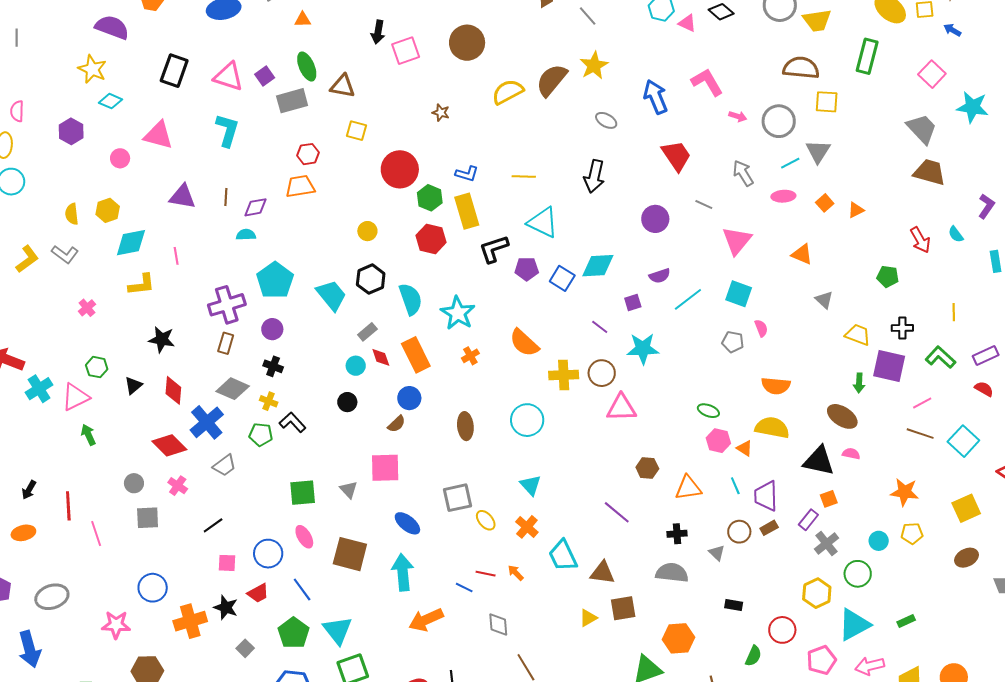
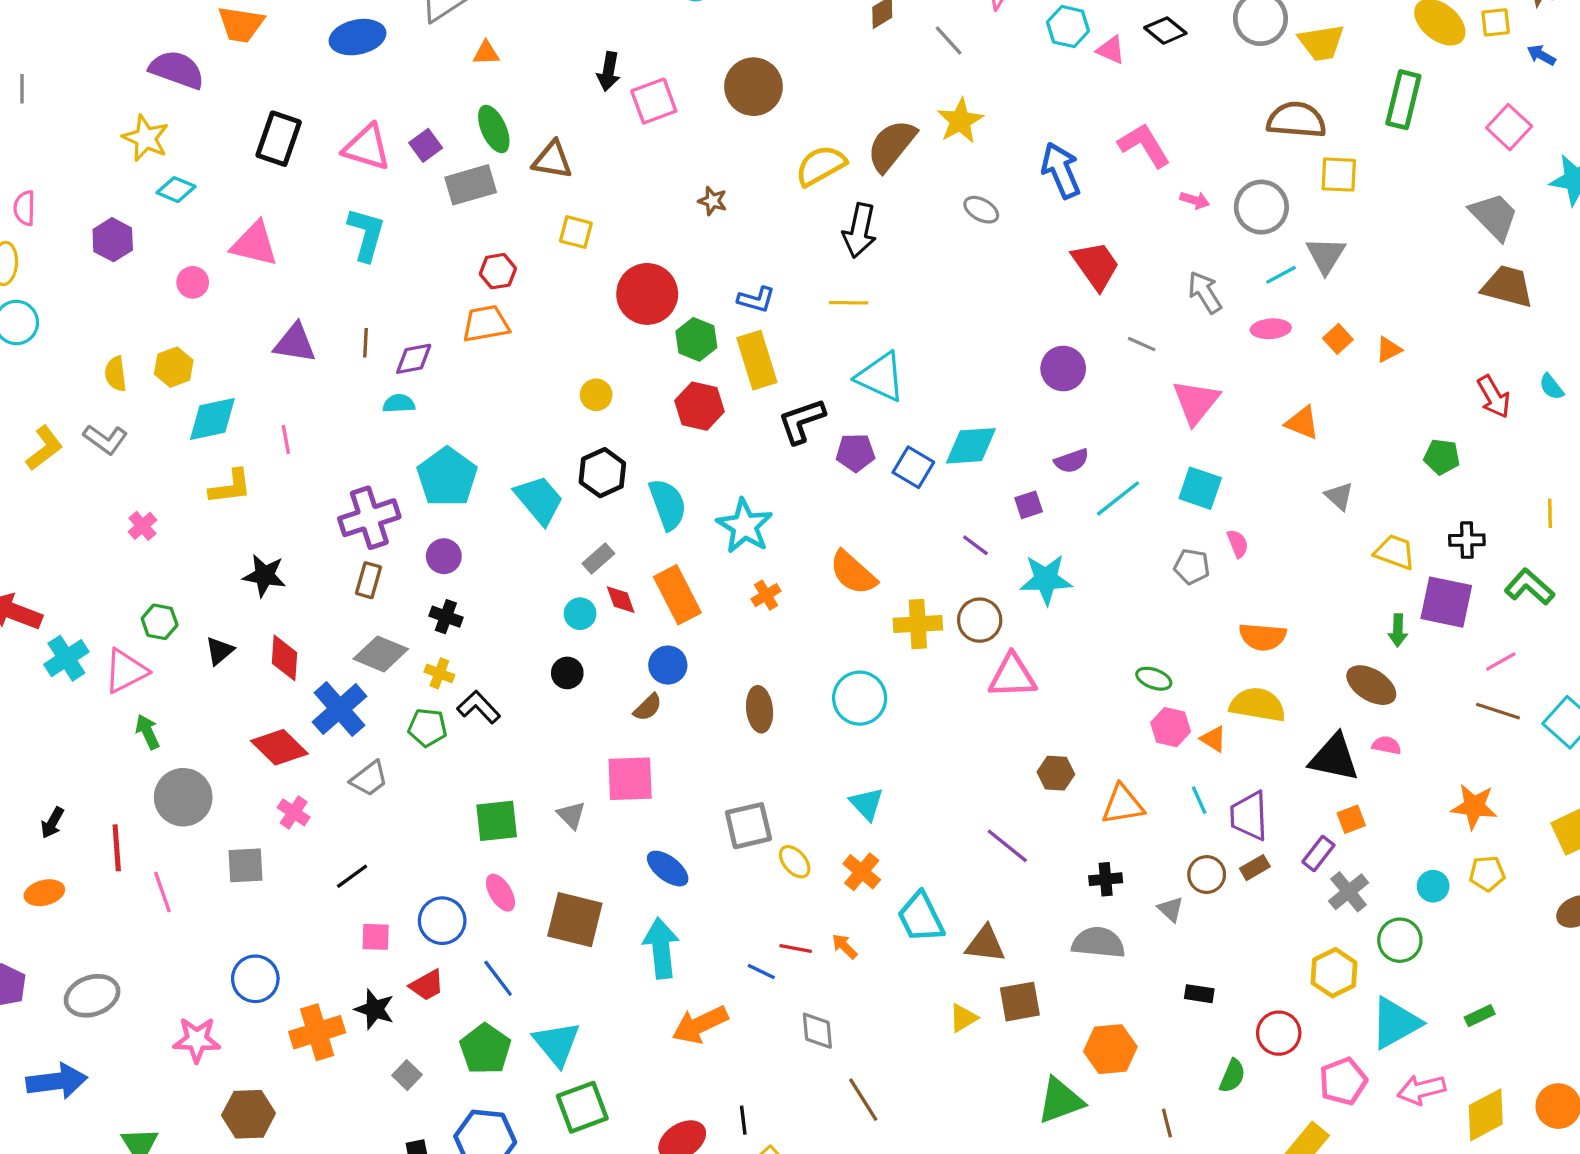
black arrow: (594, 176) -> (860, 231), moved
gray circle: (134, 483) -> (183, 797), moved, size x1.8
blue arrow: (29, 649) -> (57, 1081), turned -81

